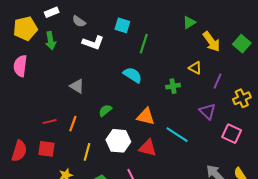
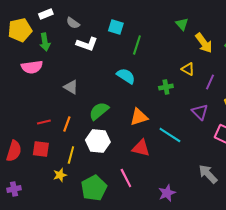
green triangle: (189, 22) -> (182, 24), turned -40
pink semicircle: (20, 66) -> (32, 67), moved, turned -105
green semicircle: (105, 110) -> (99, 111), size x1.5
orange triangle: (146, 116) -> (139, 117), turned -30
white hexagon: (118, 141) -> (98, 141), moved
yellow line: (87, 152) -> (71, 155), moved

